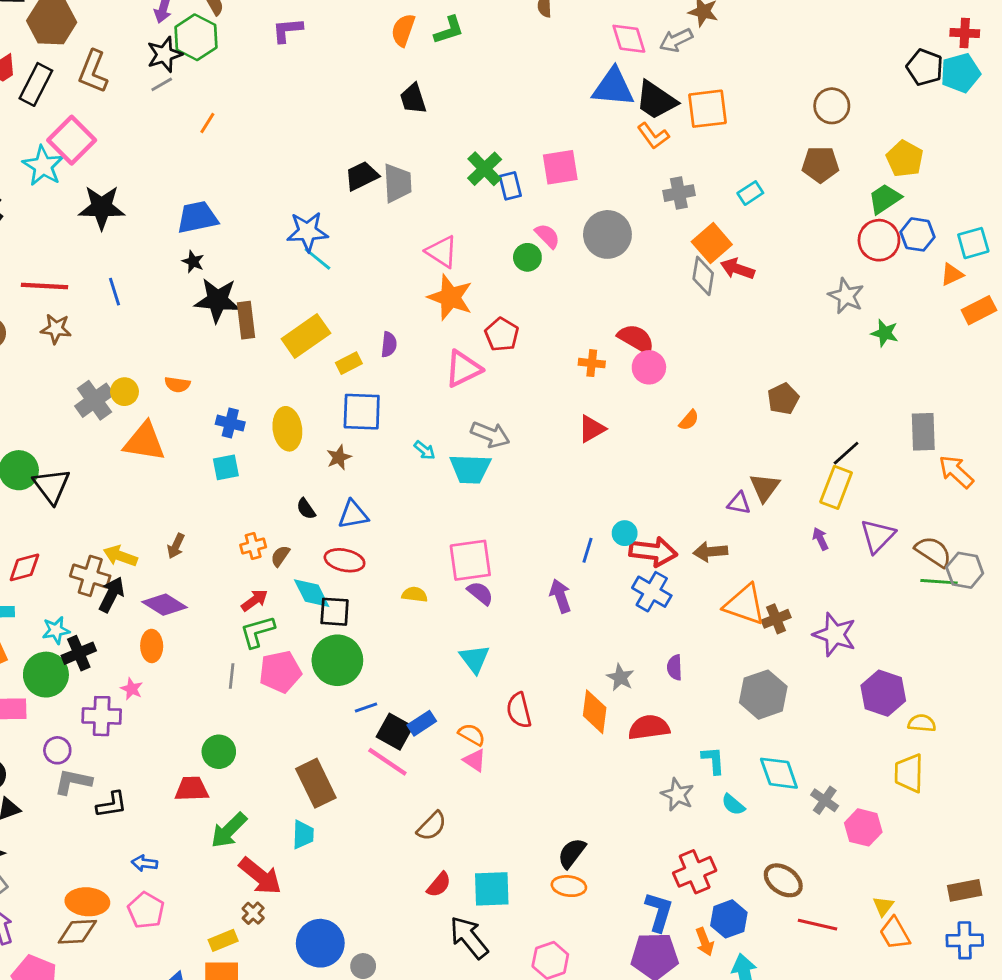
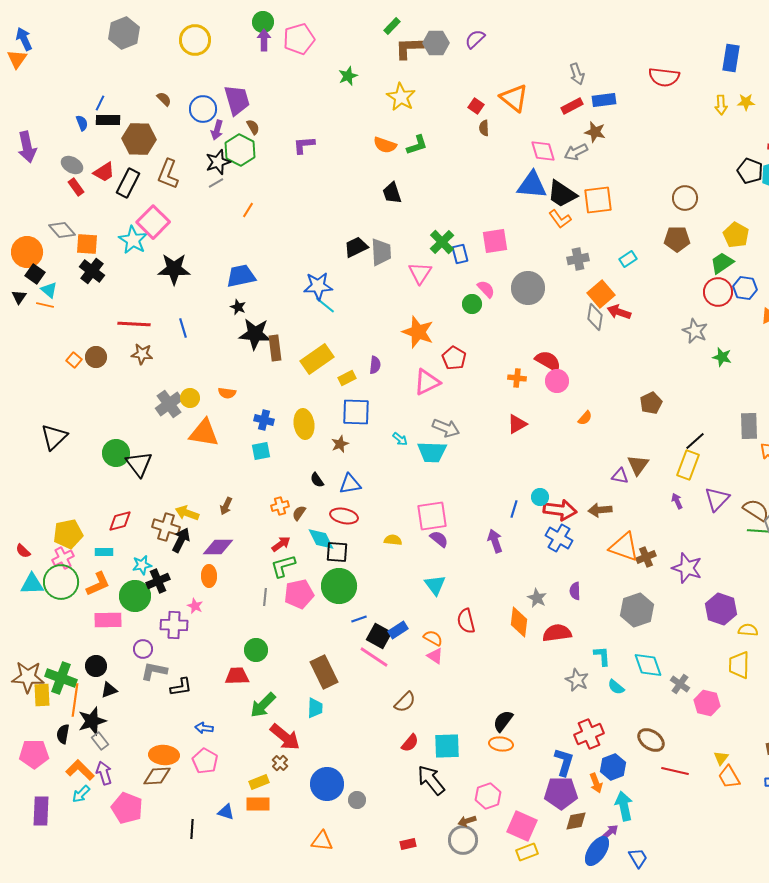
orange semicircle: (403, 30) -> (385, 145), turned -90
pink triangle: (442, 252) -> (420, 273), moved, turned 30
purple diamond: (165, 605) -> (218, 547), turned -32

